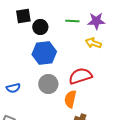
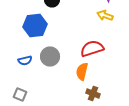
blue hexagon: (44, 53) -> (35, 26), moved
gray circle: (48, 84) -> (50, 56), moved

